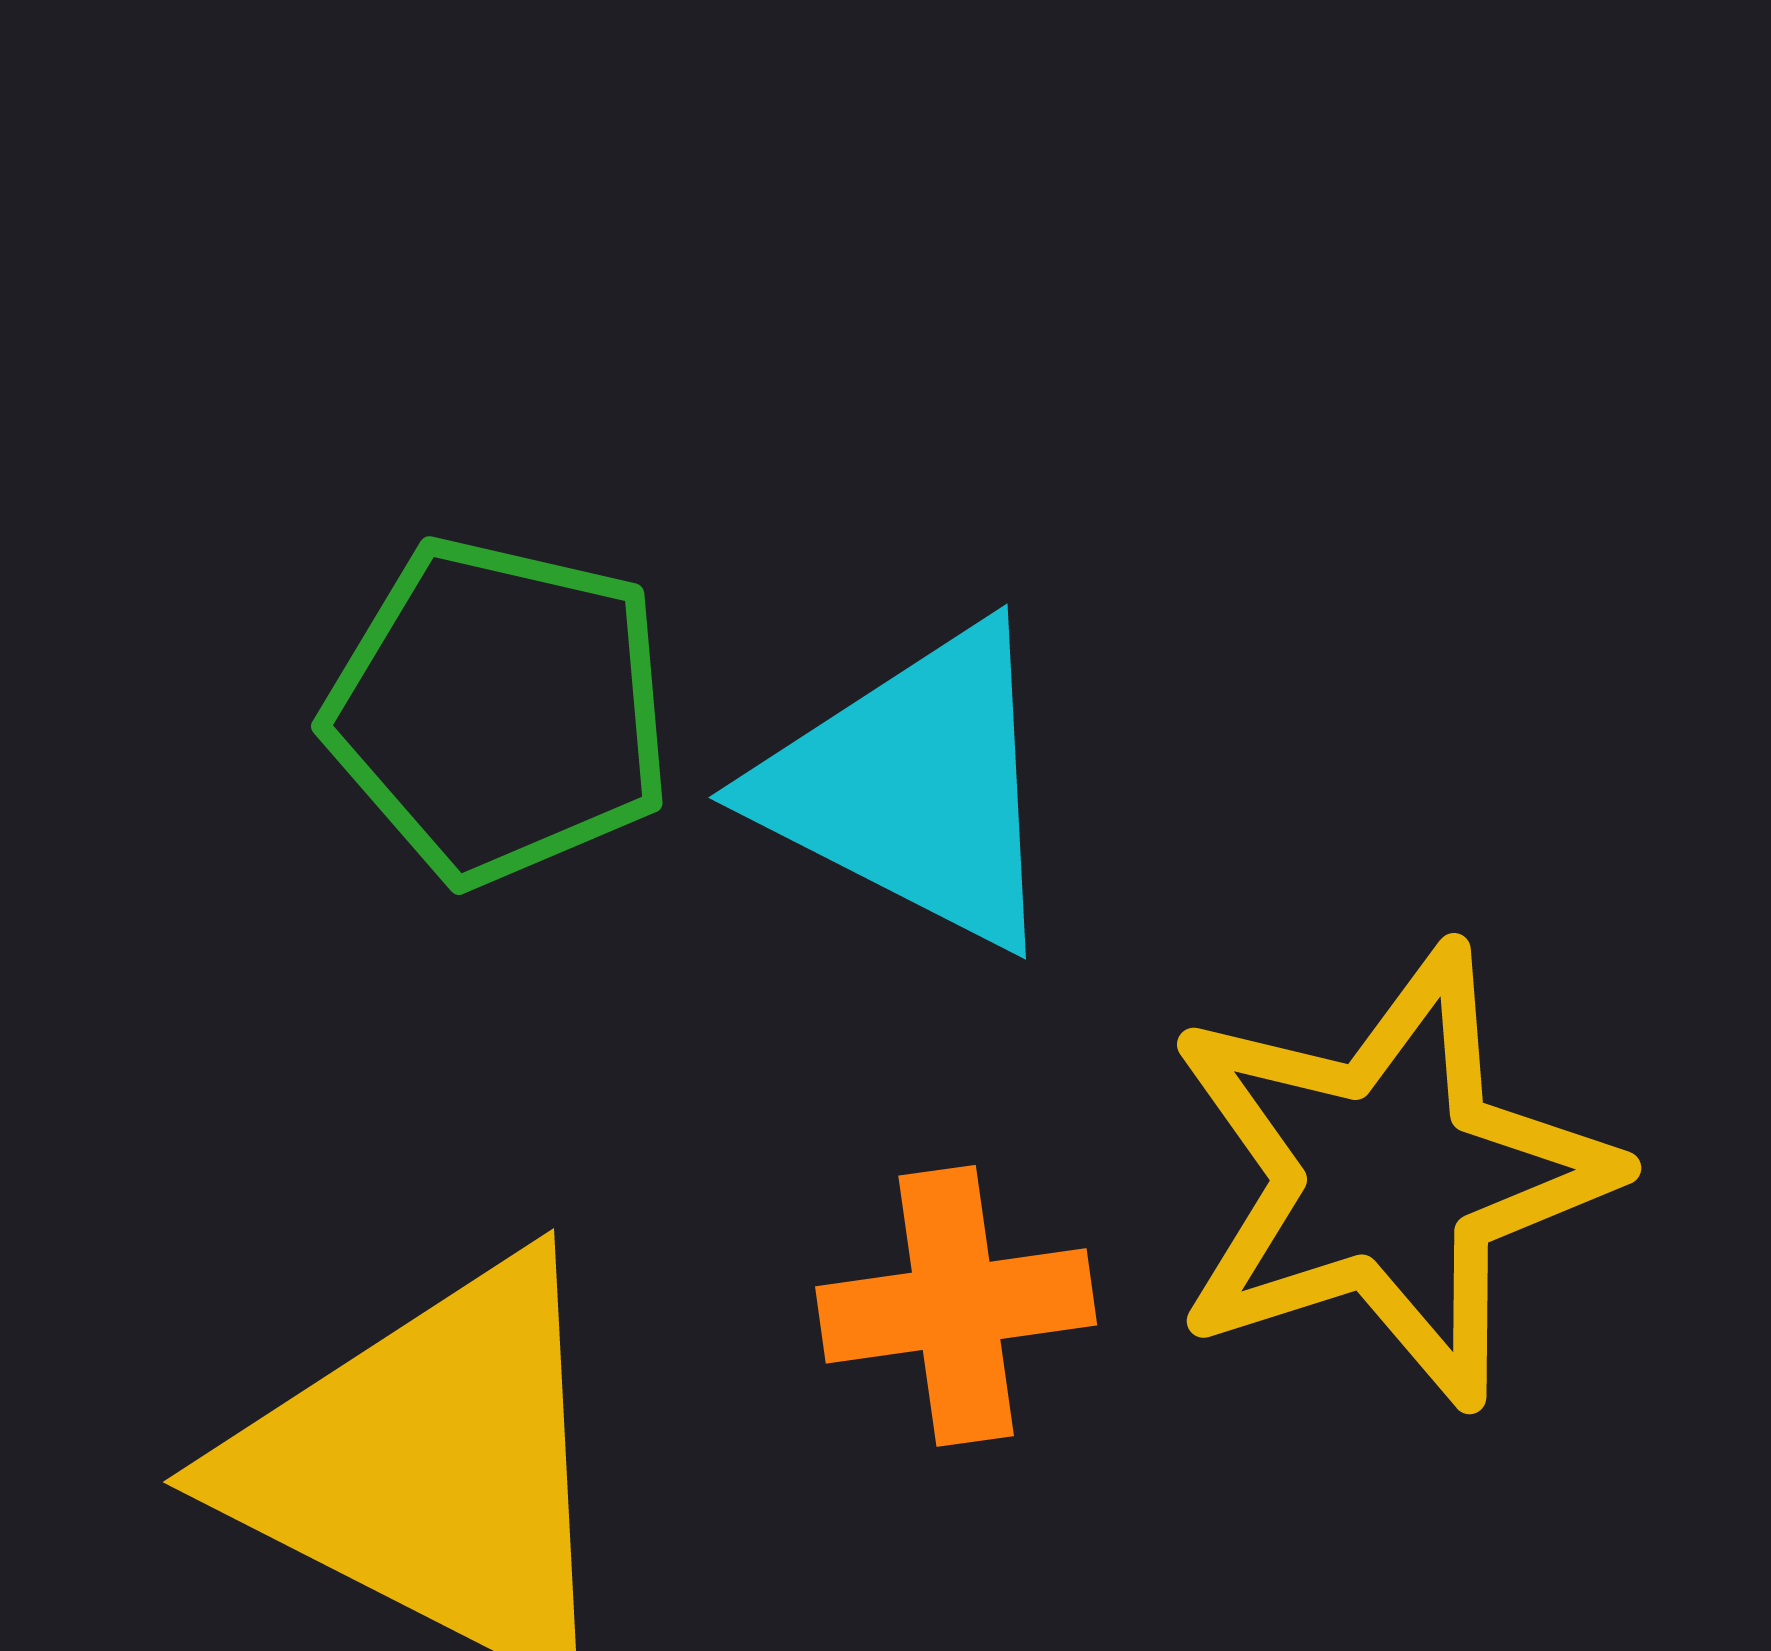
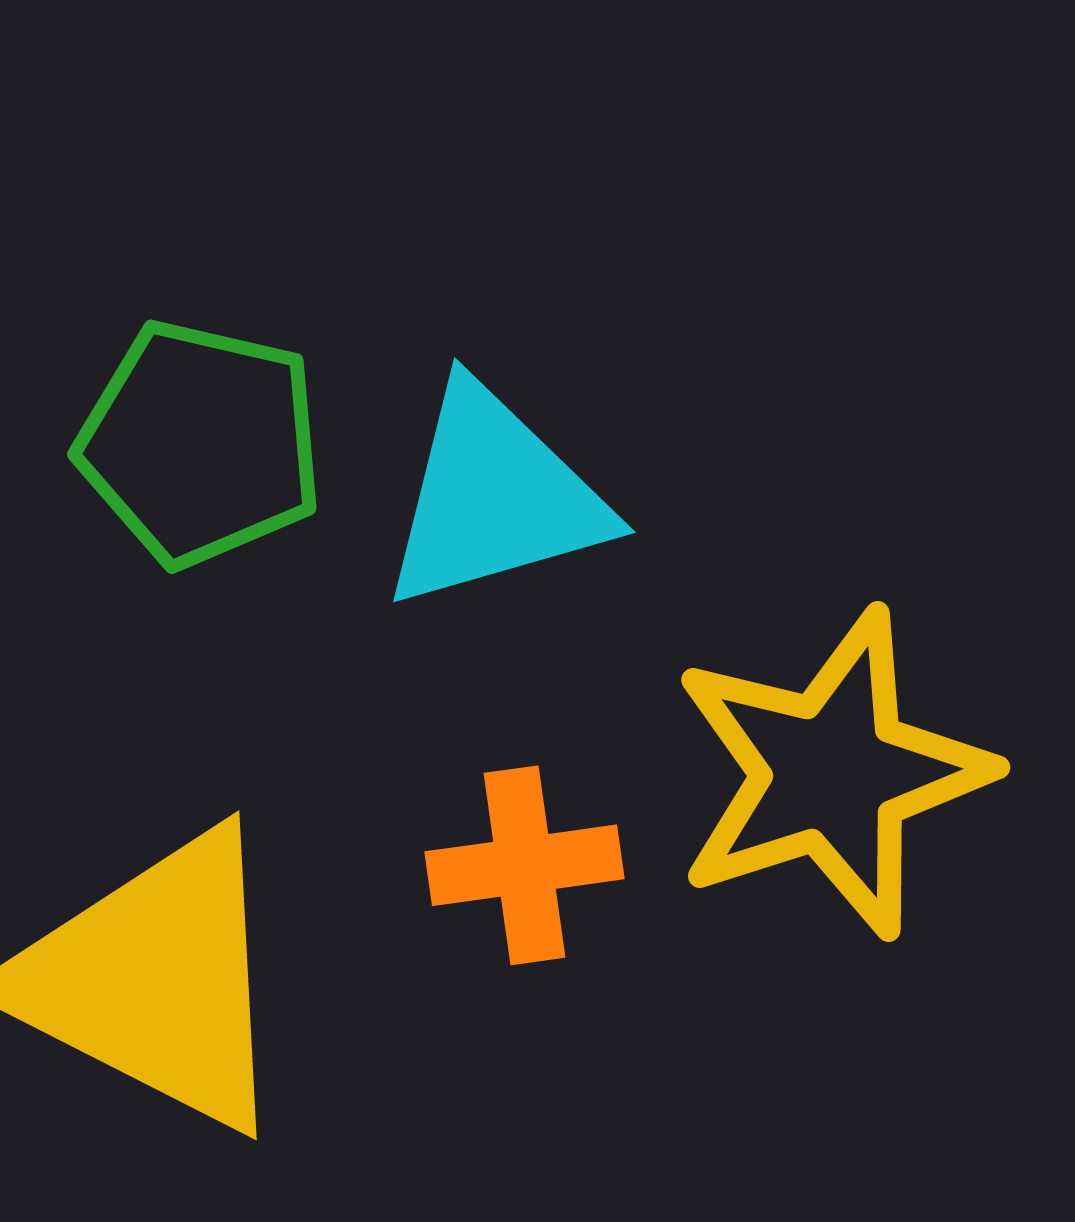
cyan triangle: (914, 787) -> (495, 497), turned -43

